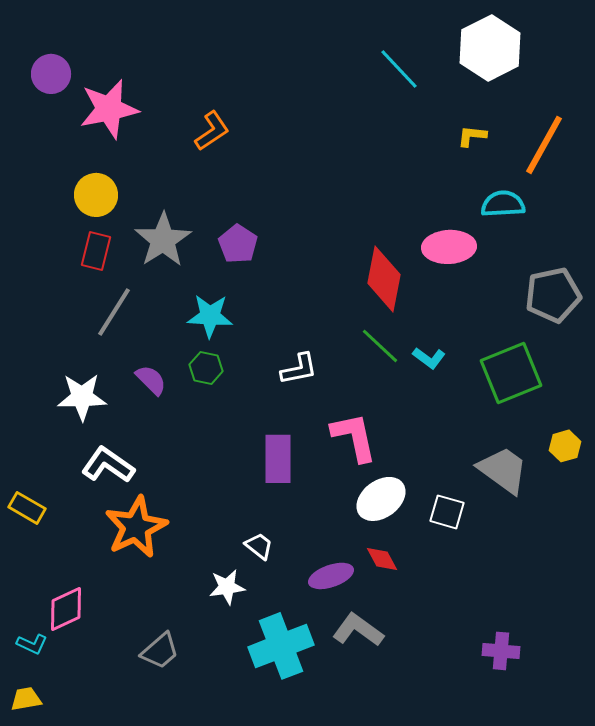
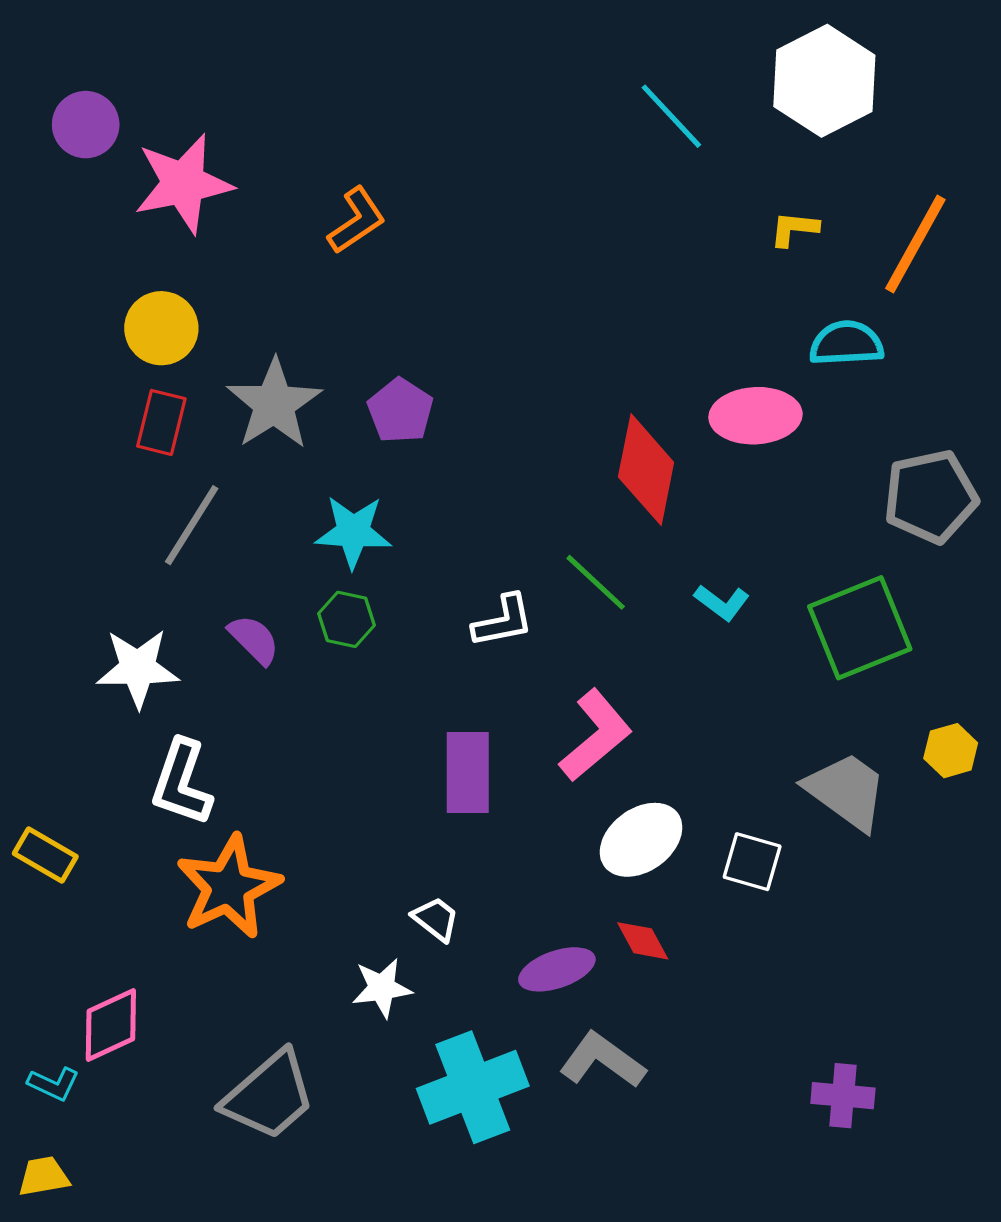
green line: (380, 346) -> (596, 582), moved
pink L-shape: (354, 437) -> (596, 735), turned 62
white L-shape: (108, 465) -> (182, 783), turned -106
gray trapezoid: (160, 651) -> (269, 1096), size x1.5

